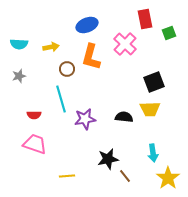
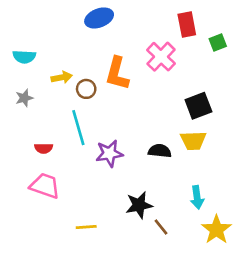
blue ellipse: (87, 25) -> (99, 18), moved
yellow arrow: (51, 47) -> (62, 77), moved

